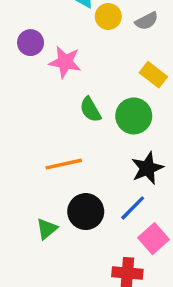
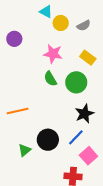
pink star: (65, 62) -> (53, 54), moved
orange line: (64, 164) -> (18, 111), moved

